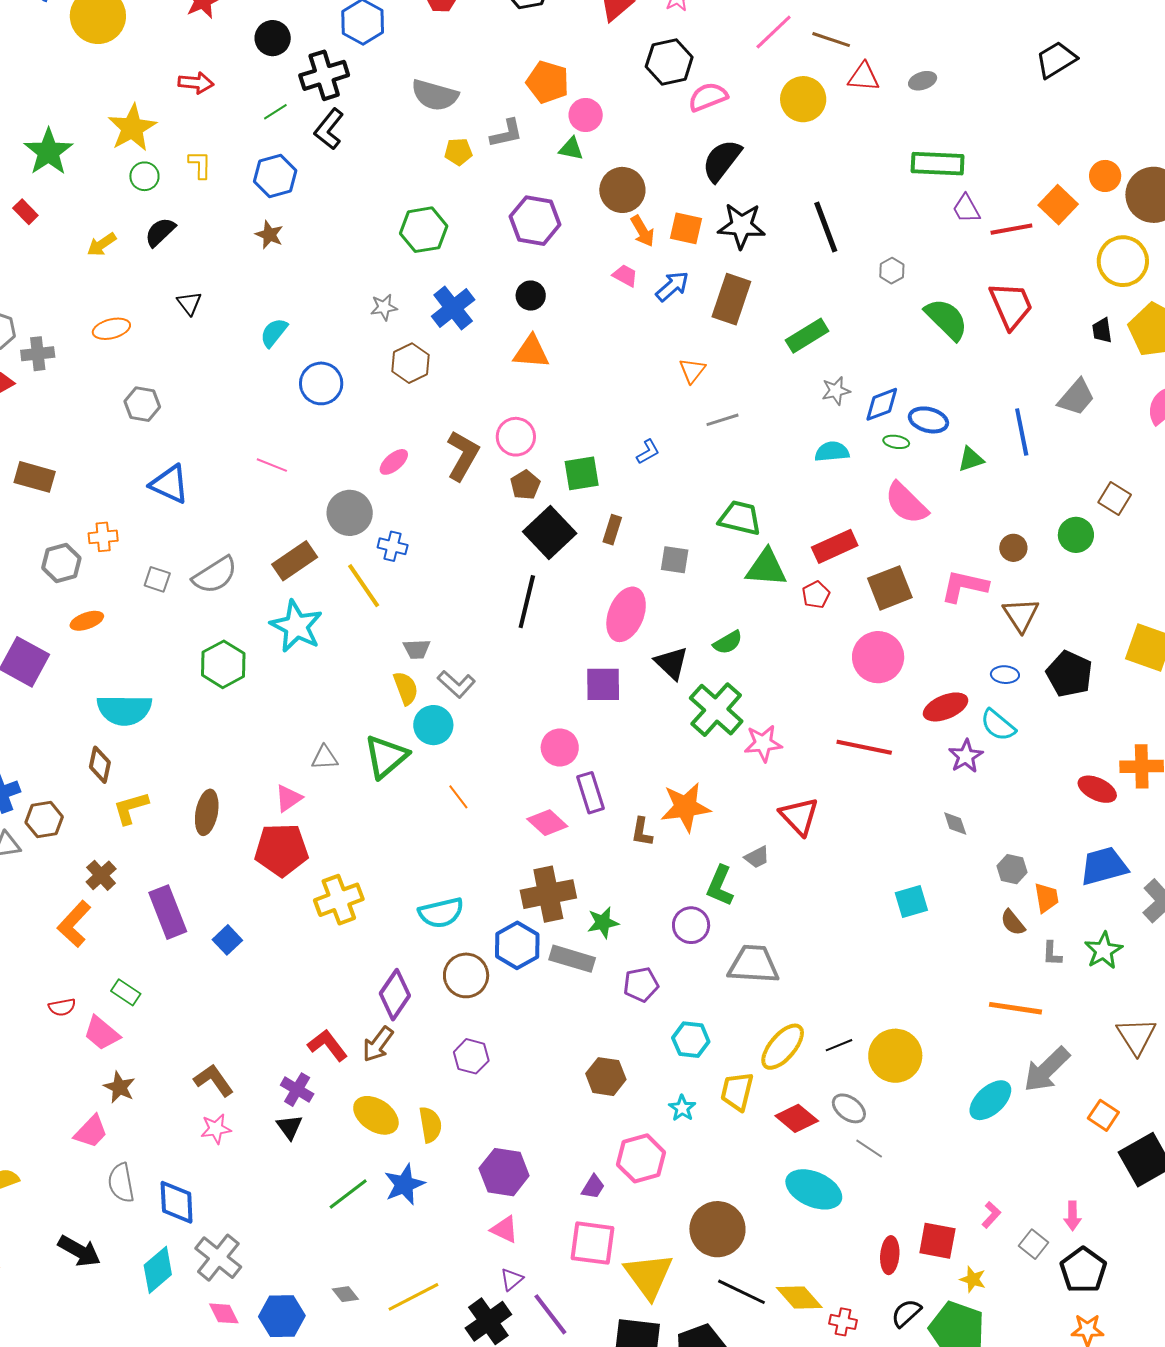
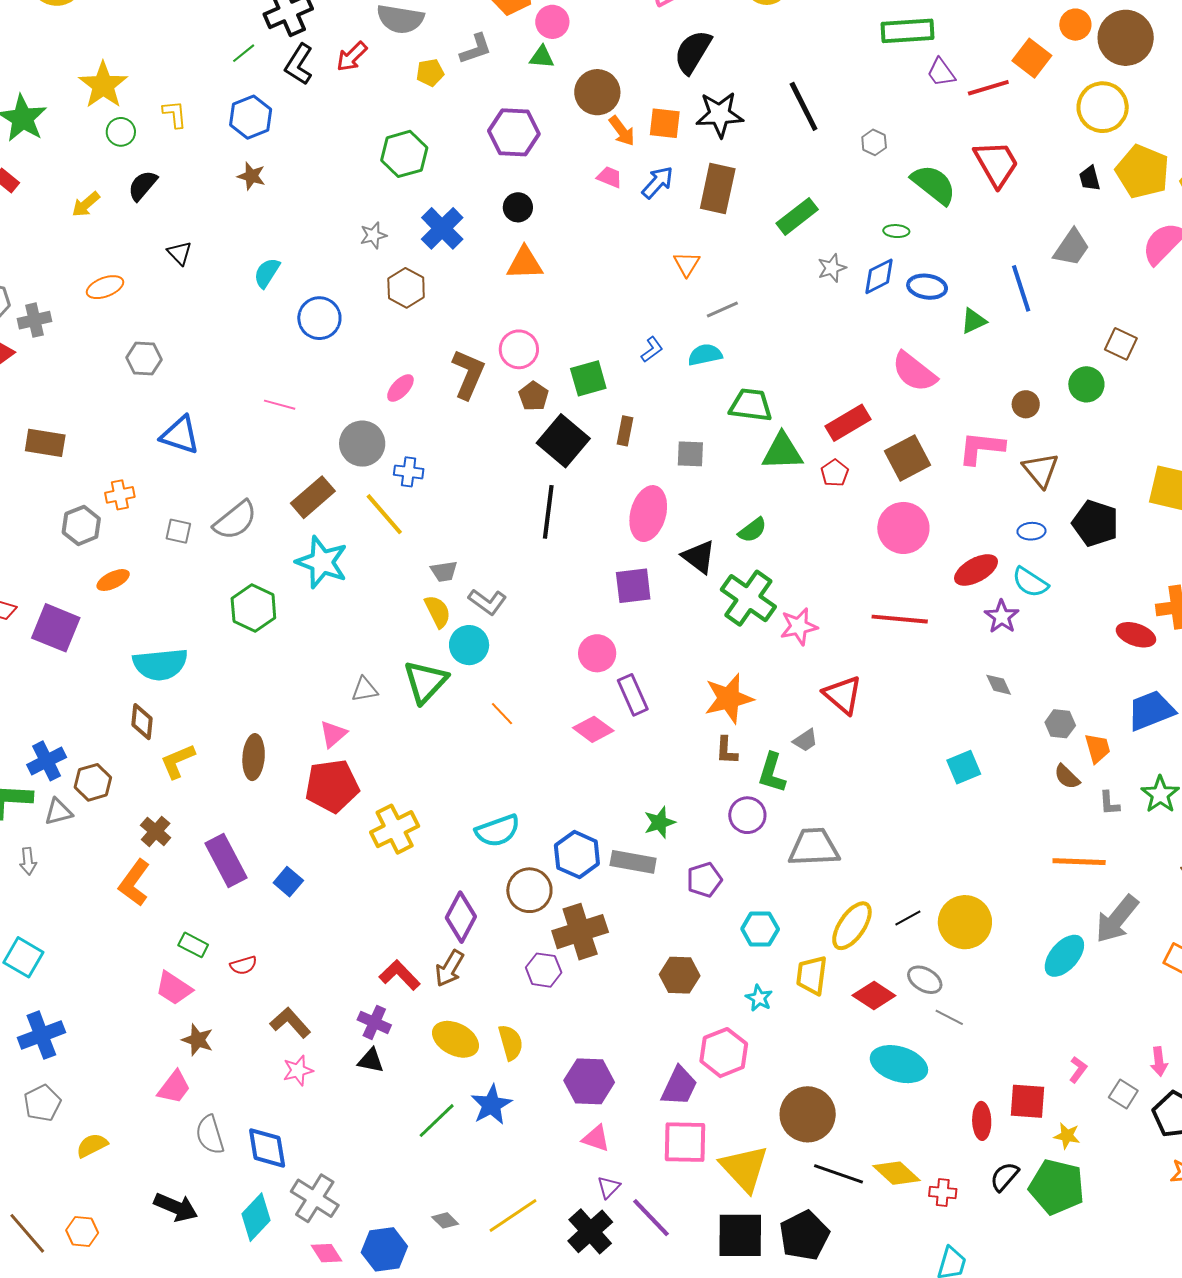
red arrow: (196, 83) -> (352, 57), moved, turned 136
green ellipse: (896, 442) -> (896, 231), moved
cyan semicircle: (832, 452) -> (705, 355), moved
brown L-shape: (642, 832) -> (727, 750), moved
brown cross: (548, 894) -> (580, 932), moved
red semicircle: (62, 1007) -> (243, 965), moved
black triangle: (289, 1127) -> (371, 1060), turned -36
purple trapezoid: (593, 1187) -> (679, 1086), size x1.6

